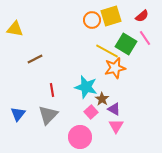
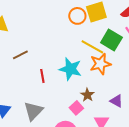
cyan star: (86, 87) -> (70, 69), moved
red line: (52, 90) -> (42, 76), moved
purple triangle: (114, 109) -> (116, 101), moved

